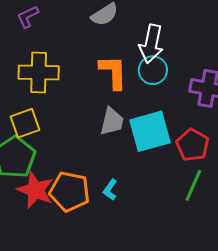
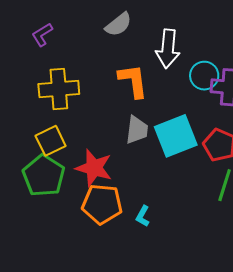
cyan circle: (153, 70) -> (204, 76), moved
red star: (35, 190) -> (94, 168), moved
cyan L-shape: (110, 190) -> (143, 216), moved

